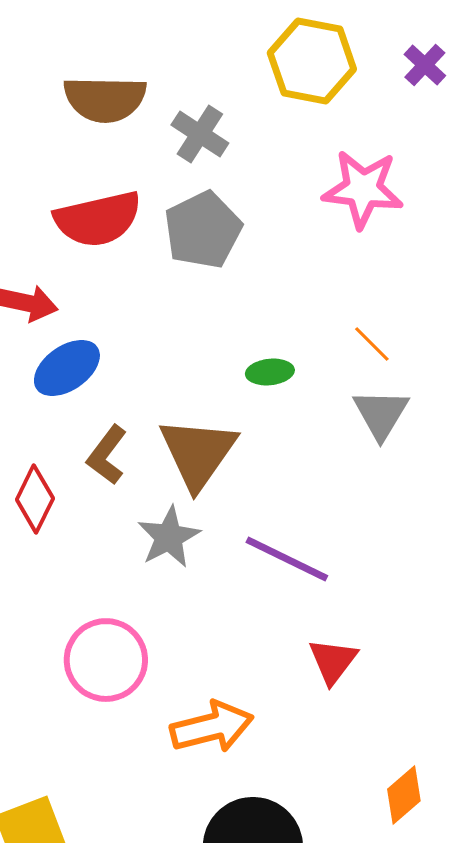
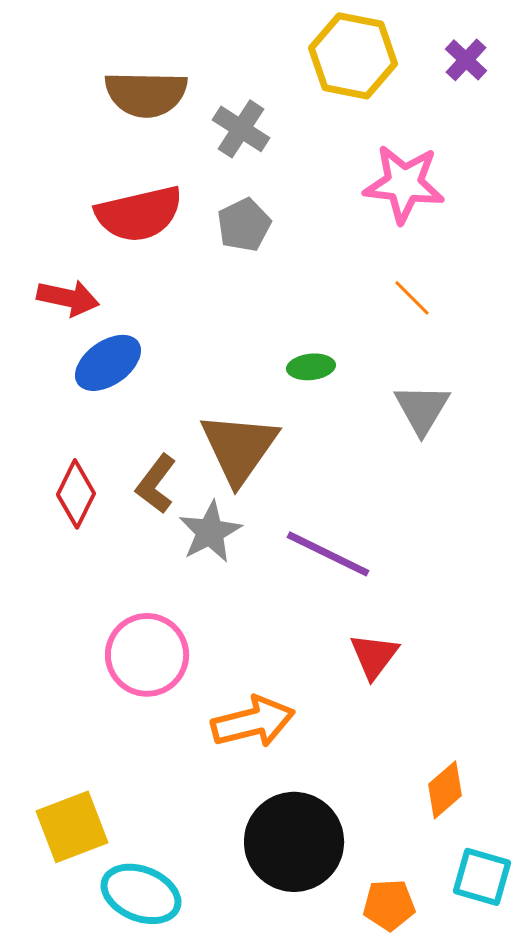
gray pentagon: (203, 230) -> (244, 225), size x0.7
orange line: (372, 344) -> (412, 298), moved
brown L-shape: (107, 455) -> (156, 484), moved

